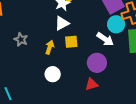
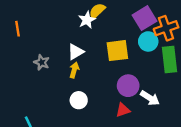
white triangle: (62, 23) -> (76, 52), moved
white arrow: (105, 39) -> (150, 98), moved
yellow square: (71, 42) -> (117, 51), moved, size x1.5

